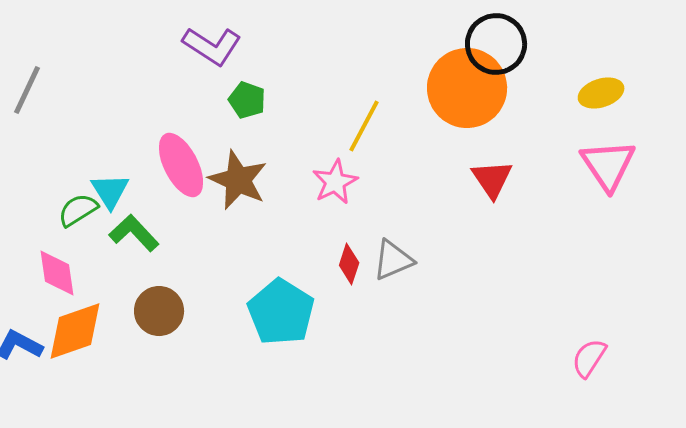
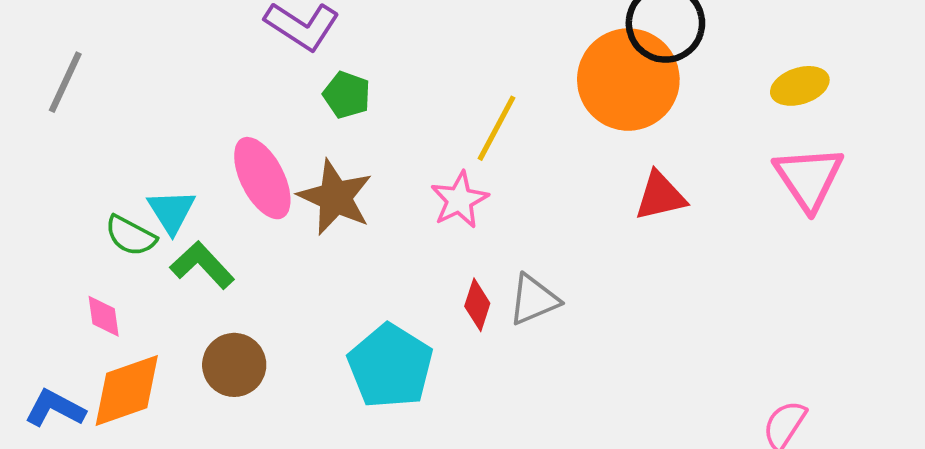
red triangle: (492, 179) -> (660, 196), turned 51
green semicircle: (78, 210) -> (131, 236), turned -120
pink diamond: (57, 273) -> (104, 316), size x0.7

